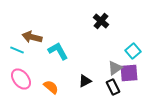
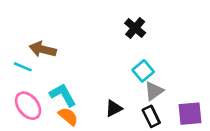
cyan L-shape: (58, 51) -> (63, 95), moved
cyan square: (133, 51) -> (143, 71), moved
purple square: (129, 73) -> (190, 114), moved

